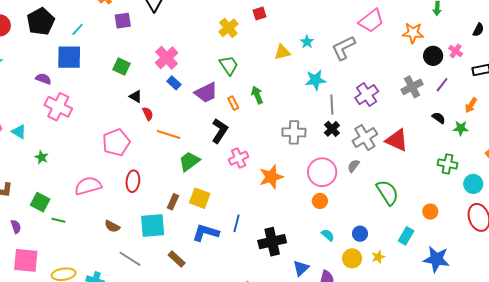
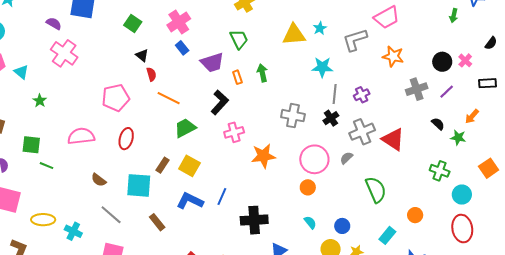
orange star: (413, 33) -> (393, 56), moved
yellow triangle: (282, 52) -> (294, 35), size x1.4
purple cross: (367, 95) -> (362, 95), moved, size x0.7
green square: (40, 202) -> (31, 145), turned -30

